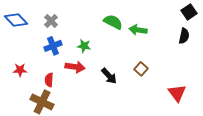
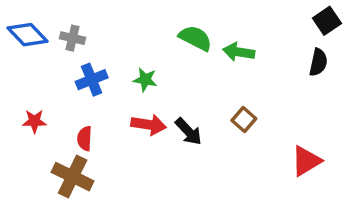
gray cross: (51, 21) -> (73, 38), moved, turned -32
red arrow: (75, 67) -> (149, 125), moved
red triangle: (177, 93) -> (306, 161), turned 36

